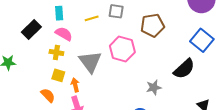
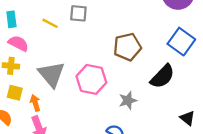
yellow line: (92, 18) -> (50, 23), turned 48
brown pentagon: (152, 25) -> (127, 47), moved
pink hexagon: (122, 49) -> (91, 79), moved

